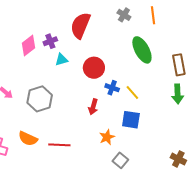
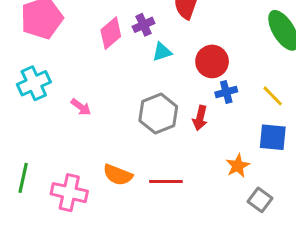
blue cross: (112, 88) -> (226, 92), moved, turned -32
gray hexagon: (40, 99) -> (158, 114), moved
red arrow: (93, 107) -> (200, 118), moved

